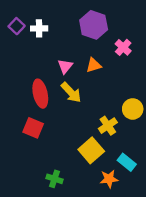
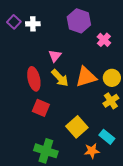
orange triangle: (94, 65) -> (86, 77), moved, size x1.6
yellow circle: (133, 109) -> (112, 78), moved
yellow cross: (108, 126) -> (111, 101), moved
red square: (33, 128) -> (41, 108), moved
green cross: (54, 179) -> (46, 151), size x1.6

